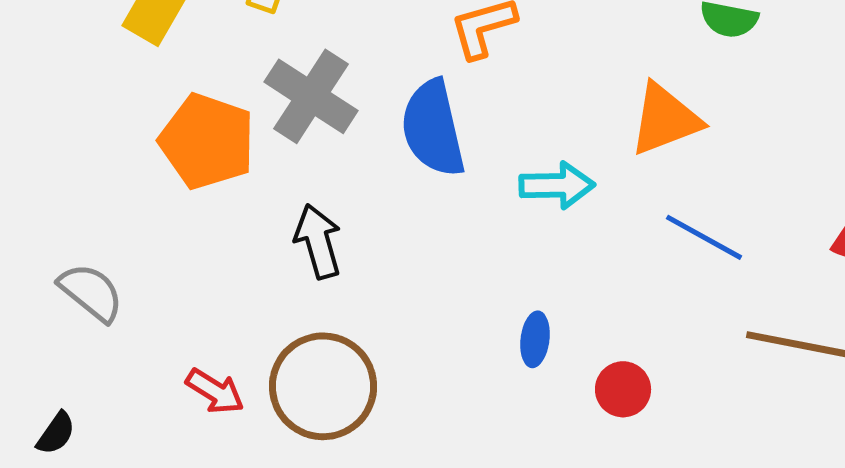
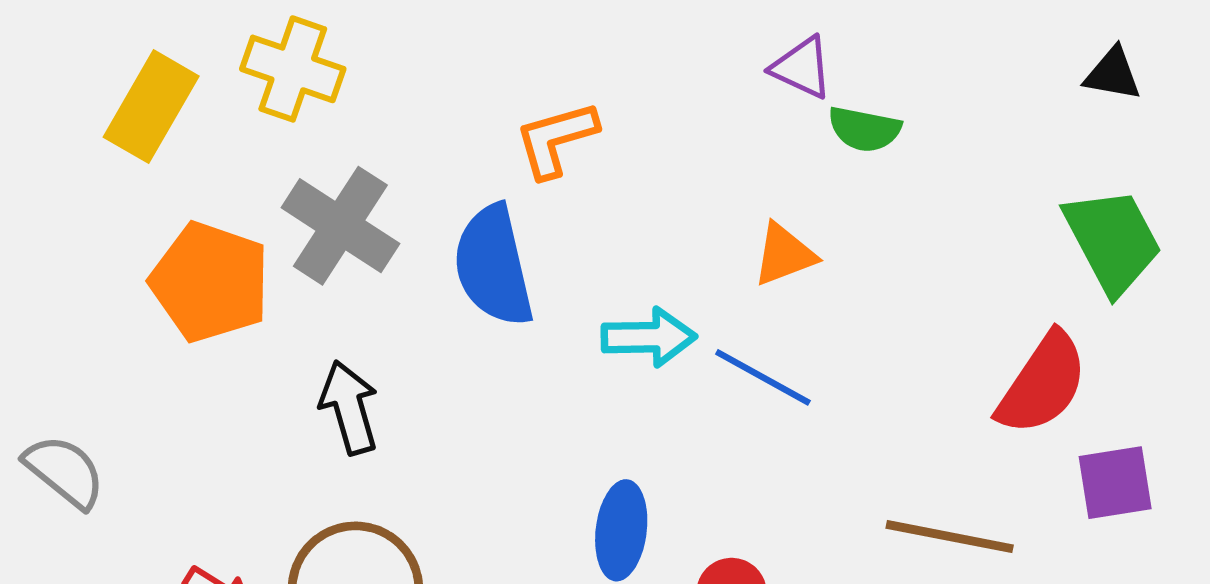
orange triangle: (665, 119) -> (784, 255), size x0.7
blue line: (704, 237) -> (763, 377), moved
blue ellipse: (535, 339) -> (621, 530), size x1.4

